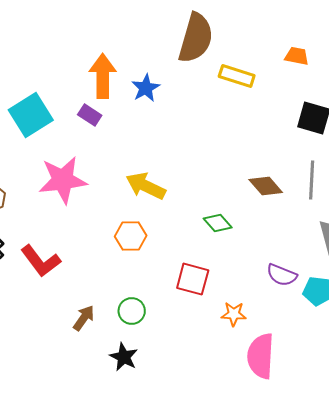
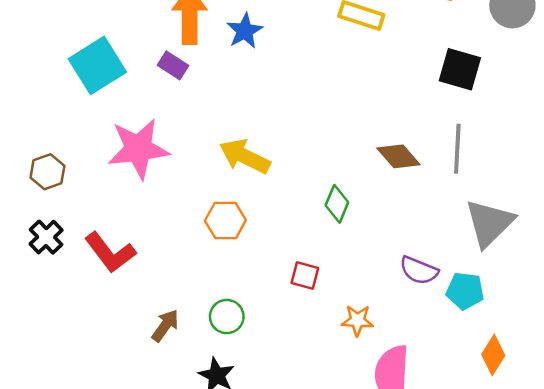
green diamond: (218, 223) -> (337, 204), turned 64
red square: (193, 279) -> (305, 276), size x0.7

